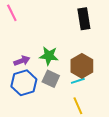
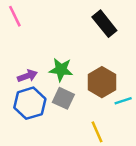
black rectangle: (84, 19) -> (104, 24), turned -30
cyan line: (78, 81) -> (123, 101), moved

